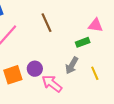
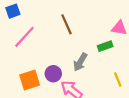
gray arrow: (72, 65) -> (80, 62), moved

